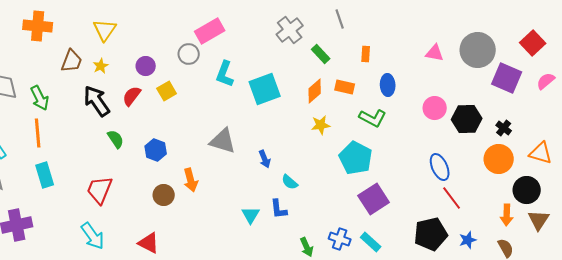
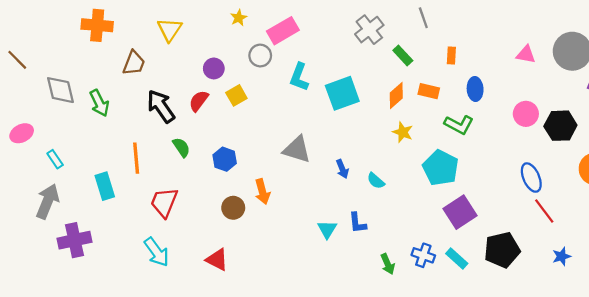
yellow star: (101, 66) -> (239, 18), moved
yellow star: (321, 125) -> (403, 132), turned 30
orange line: (38, 133) -> (136, 158), moved
cyan semicircle: (290, 182) -> (376, 181), moved
black pentagon: (431, 234) -> (502, 250), moved

